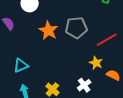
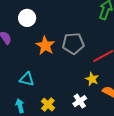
cyan triangle: (21, 65) -> (27, 79), moved, turned 35

